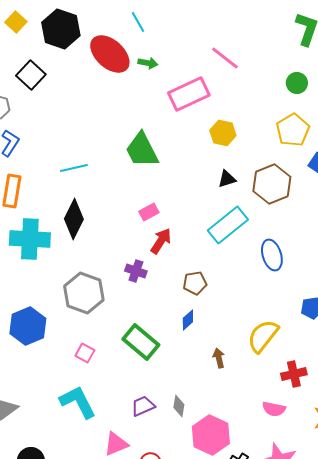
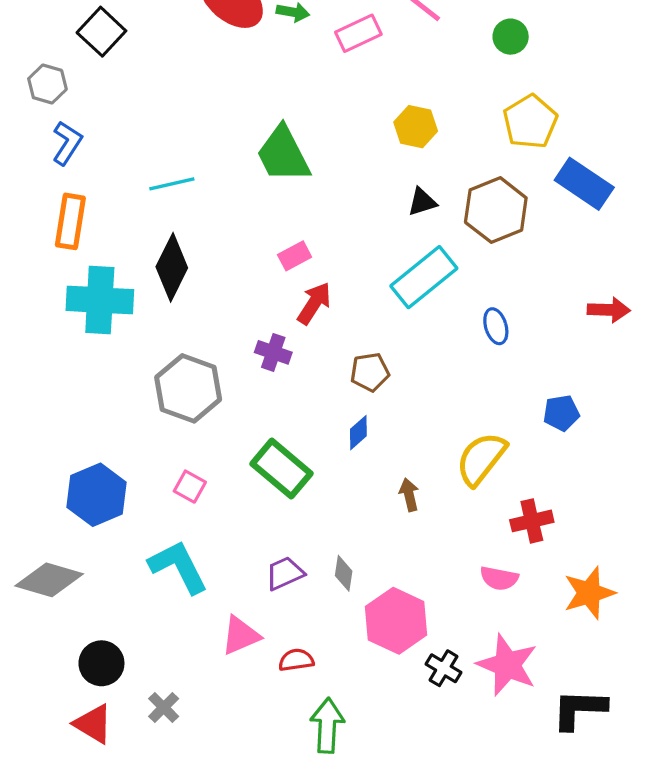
green circle: (297, 83) -> (511, 37), moved
pink rectangle: (189, 94) -> (358, 33), moved, size x0.7
blue ellipse: (272, 255) -> (496, 326), size x0.7
blue hexagon: (28, 326) -> (97, 495), moved

